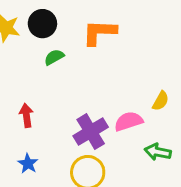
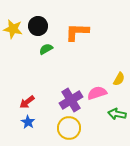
red arrow: (26, 115) -> (27, 102), moved, turned -119

